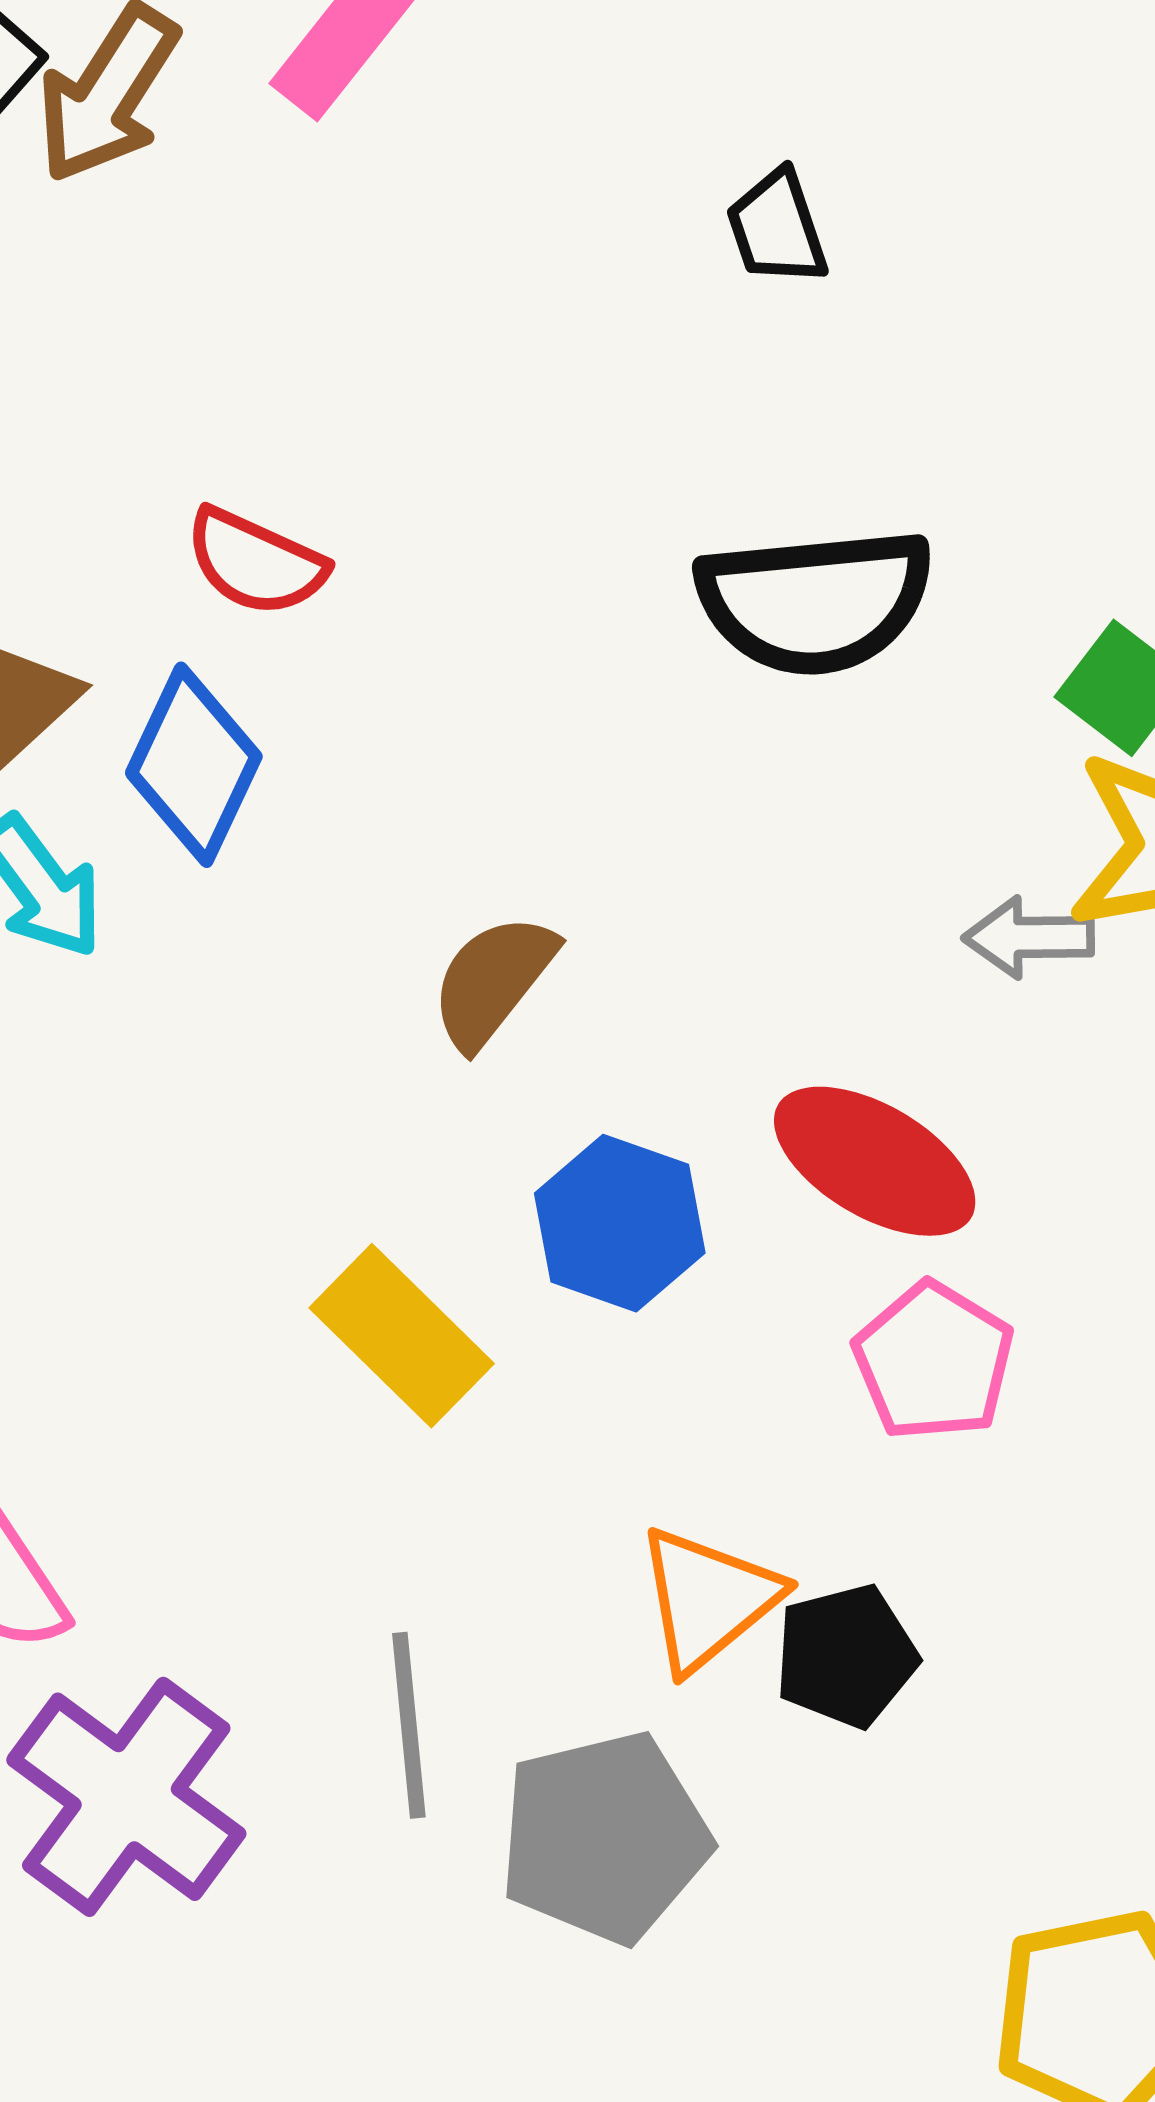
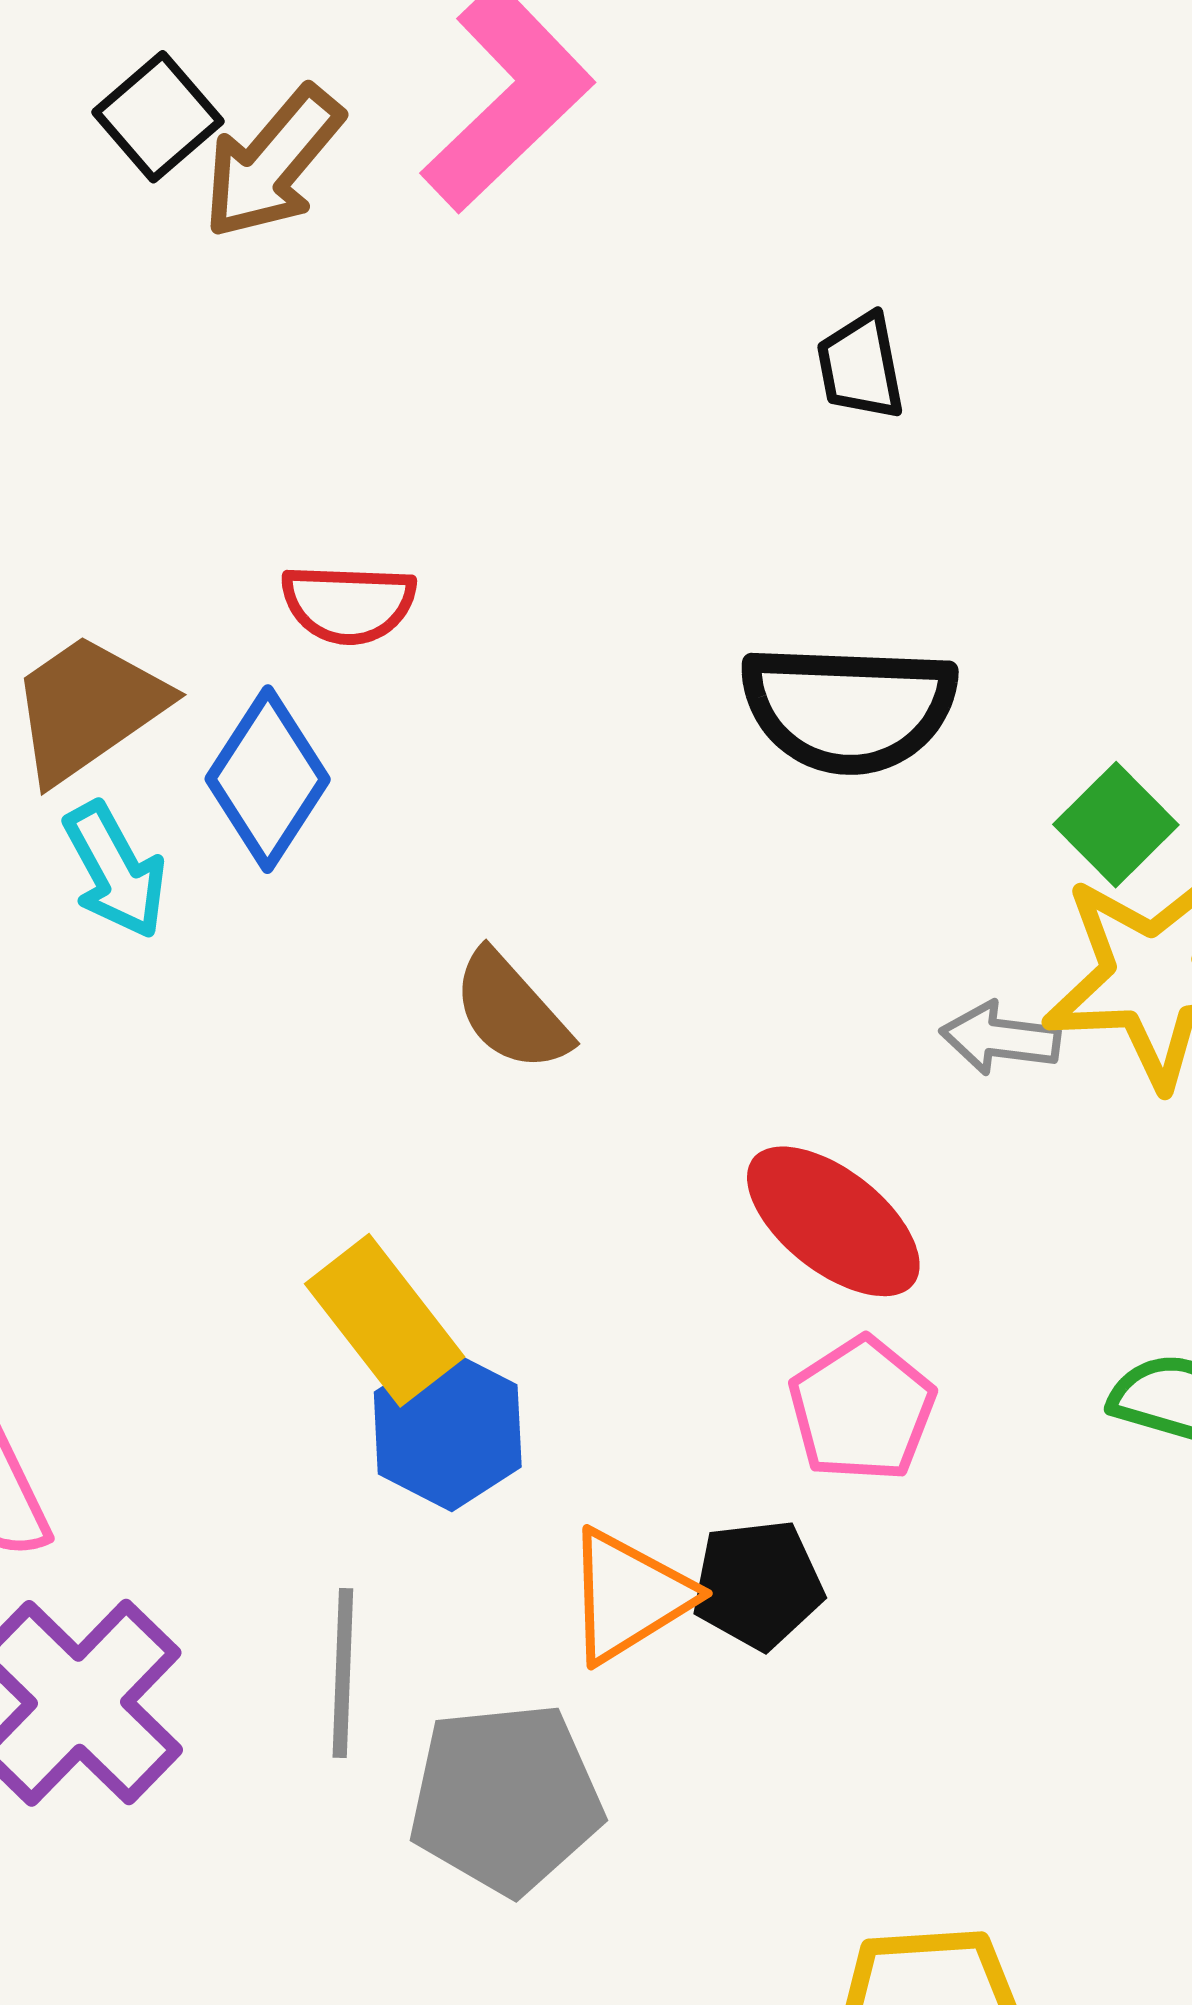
red semicircle: (256, 562) -> (348, 604), turned -30
brown semicircle: (493, 981) -> (511, 1011), turned -88
blue hexagon: (620, 1223) -> (448, 1429), moved
black pentagon: (846, 1656) -> (758, 1584), moved

